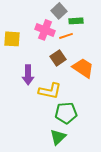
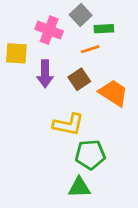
pink cross: (45, 30) -> (49, 30), moved
purple arrow: (28, 75) -> (45, 74), moved
green triangle: (58, 137) -> (79, 187), turned 42

